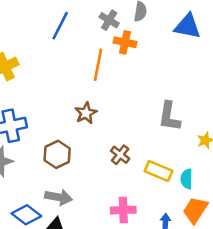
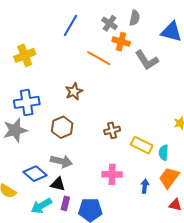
orange line: (98, 65) -> (99, 58), turned -75
brown star: (86, 113) -> (74, 92), moved
gray L-shape: (169, 116) -> (147, 60), moved, turned -45
brown cross: (120, 155) -> (112, 130), turned 35

